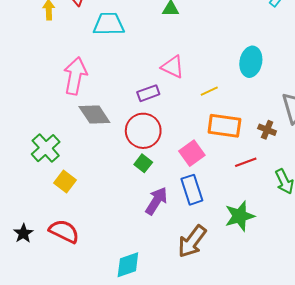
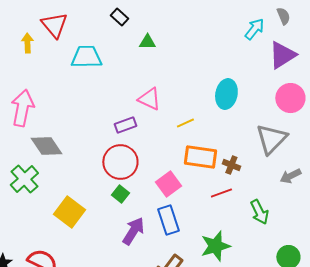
pink arrow: (75, 76) -> (22, 108), moved
gray diamond: (94, 115) -> (46, 146), moved
brown cross: (267, 130) -> (231, 165), moved
yellow square: (65, 182) -> (69, 212), moved, size x1.4

